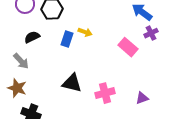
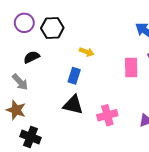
blue rectangle: (67, 39) -> (74, 76), moved
pink rectangle: (128, 47) -> (131, 67), turned 48

